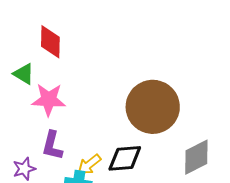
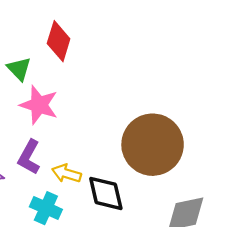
black diamond: (125, 158) -> (106, 193), turned 66
yellow arrow: (89, 164) -> (66, 173), moved, turned 40

